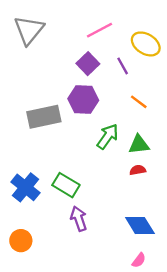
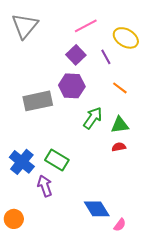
purple arrow: (79, 219) -> (45, 186), moved
blue diamond: (140, 226) -> (97, 209), moved
orange circle: (21, 241) -> (14, 219), moved

